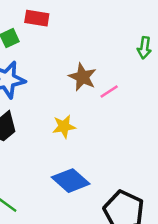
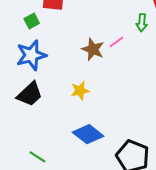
pink line: (109, 91) -> (116, 42), moved

